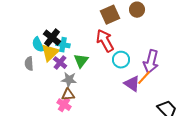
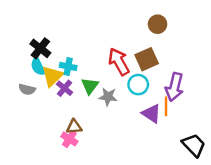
brown square: (110, 15) -> (147, 59), moved
black cross: (52, 38) -> (40, 48), moved
gray semicircle: (29, 64) -> (27, 89), turned -72
orange line: (144, 78) -> (166, 106), turned -42
gray star: (69, 80) -> (108, 97), moved

